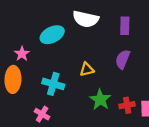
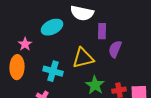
purple rectangle: (125, 26) -> (102, 31), moved
yellow triangle: (87, 69) -> (83, 58), size x1.6

